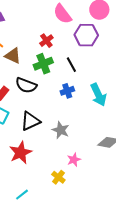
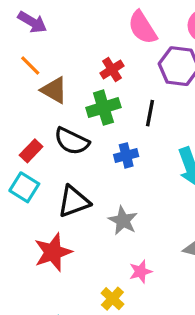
black line: (71, 65) -> (150, 113), turned 35
blue cross: (67, 91) -> (126, 155), moved

